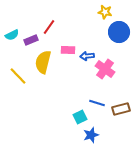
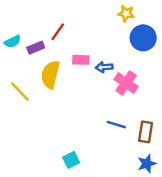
brown rectangle: (121, 109) -> (146, 132), turned -66
cyan square: (80, 117) -> (71, 160), moved
blue star: (91, 135) -> (147, 164), moved

